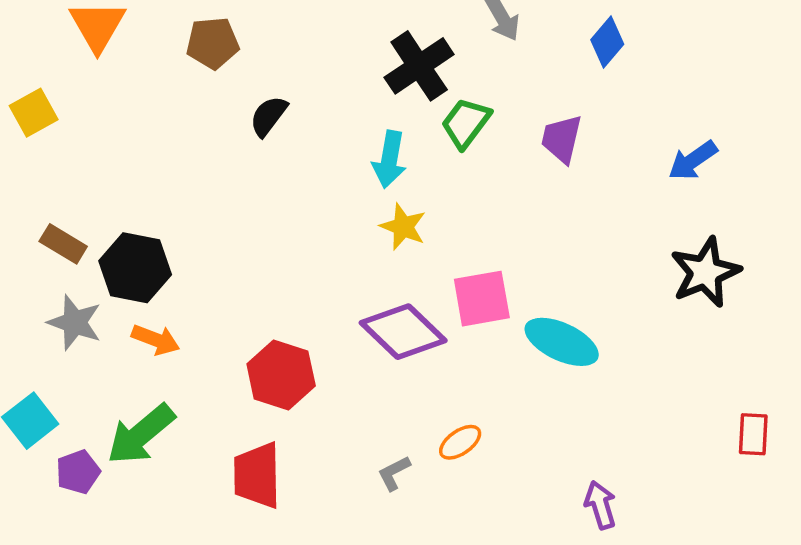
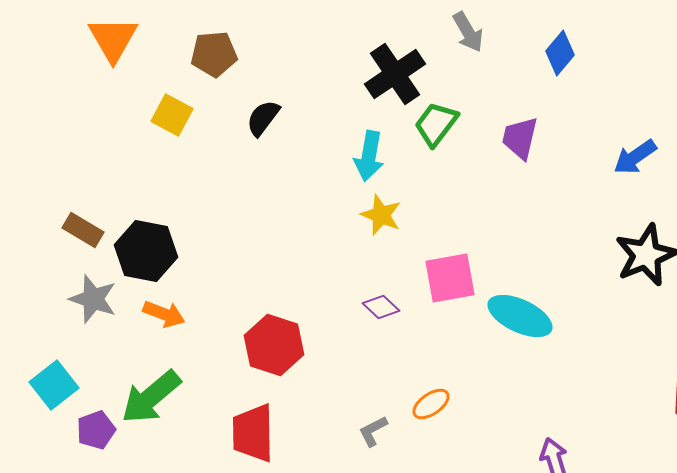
yellow square: (34, 113) -> (172, 115), moved, turned -33
purple diamond: (403, 332) -> (381, 307), size x0.5

